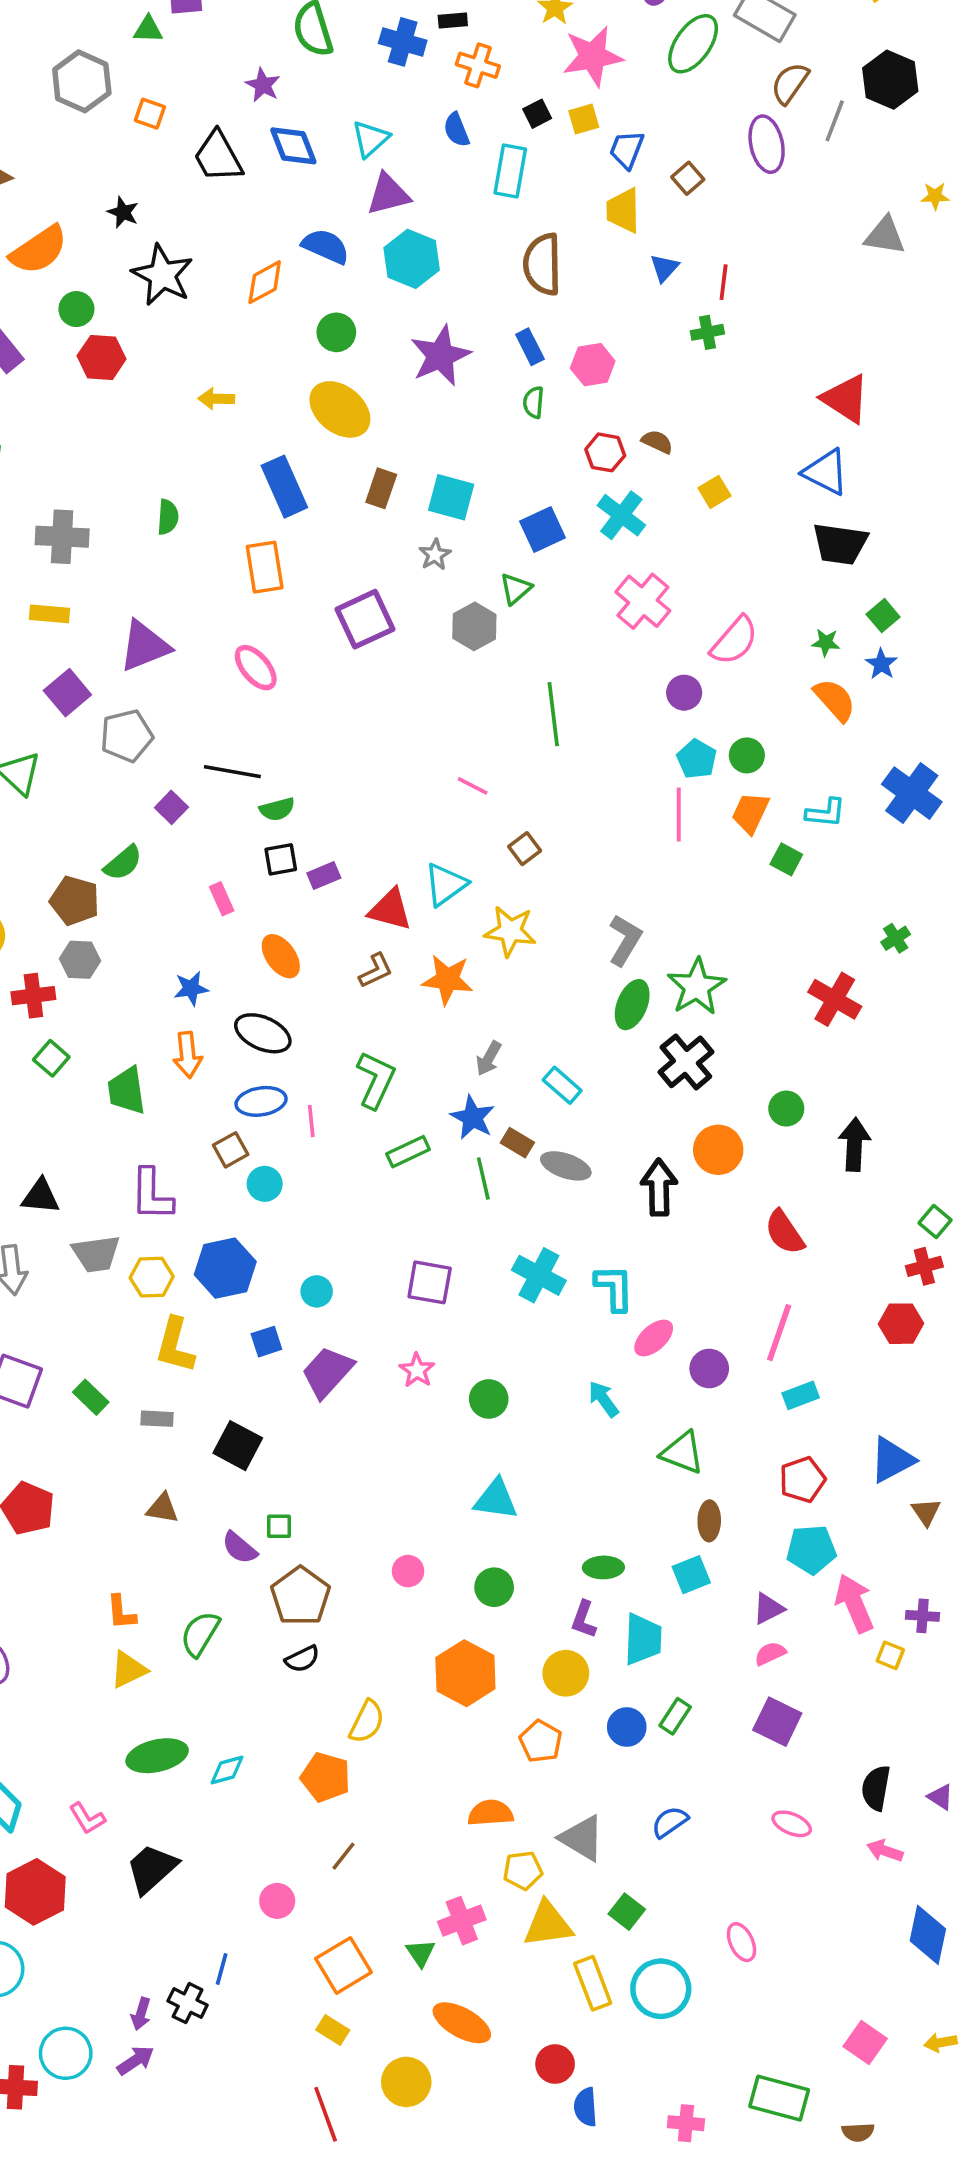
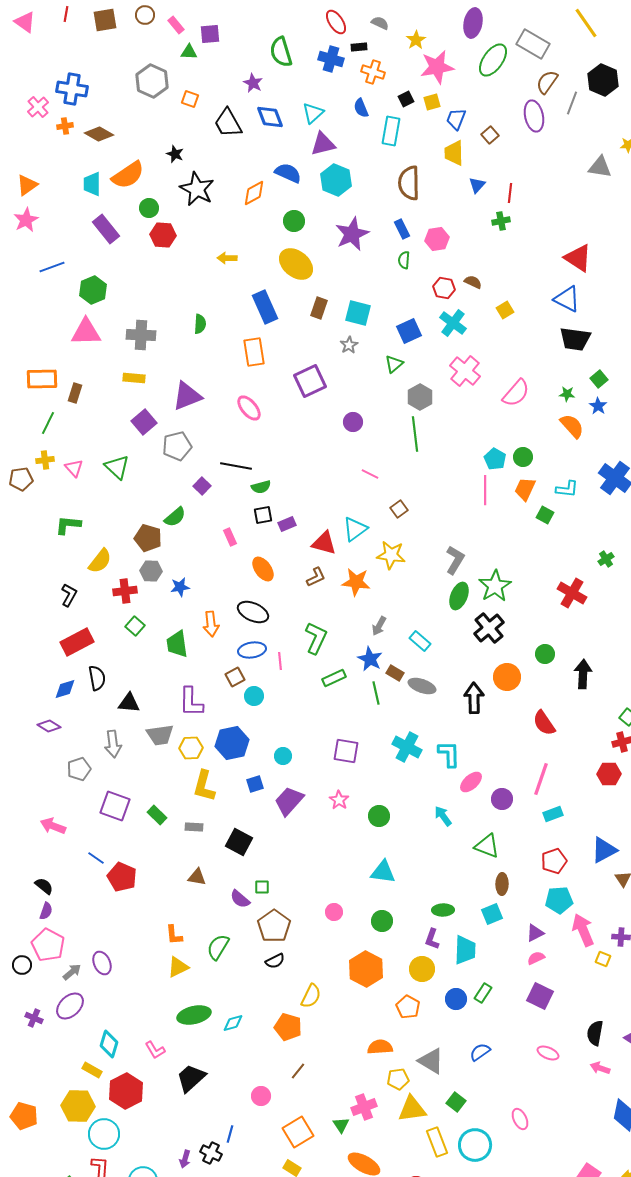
gray hexagon: (474, 626) -> (420, 397), moved
purple circle: (684, 693) -> (353, 422), moved
blue star: (191, 988) -> (180, 587), moved

